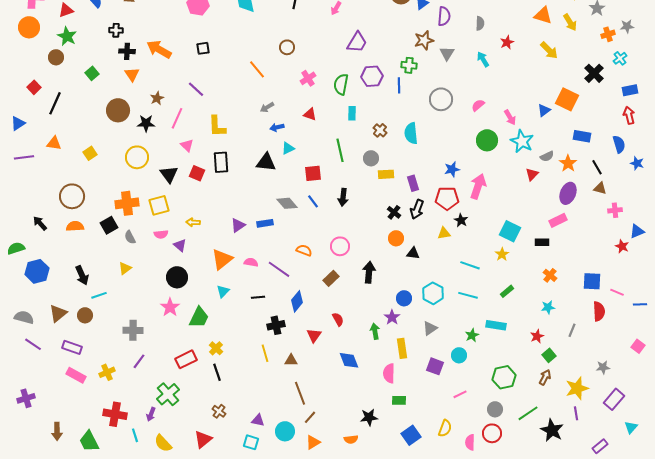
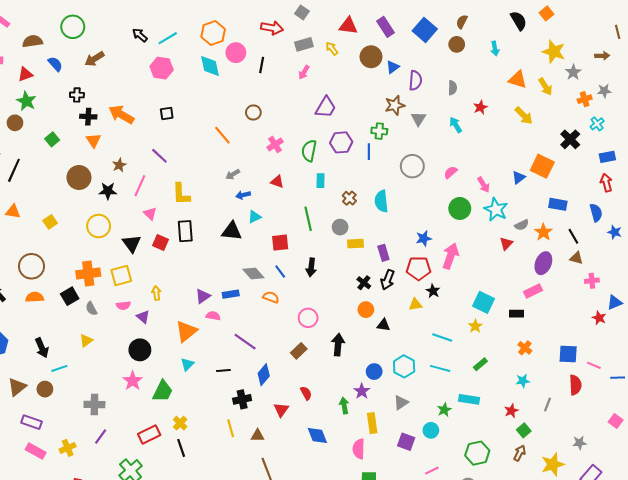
yellow arrow: (193, 222) -> (156, 293), turned 80
orange semicircle: (304, 250) -> (271, 297), moved
pink semicircle: (251, 262) -> (213, 316), moved

